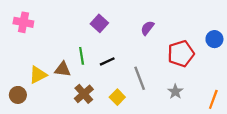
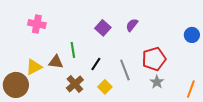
pink cross: (23, 22) -> (37, 24), moved
purple square: (99, 23) -> (103, 28), moved
red pentagon: (181, 54) -> (154, 59), moved
black line: (107, 61) -> (96, 64), moved, turned -32
brown circle: (18, 95) -> (16, 85), size x1.6

